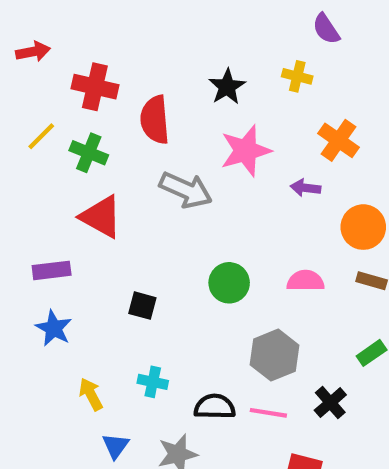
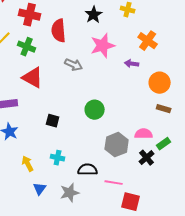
gray arrow: (186, 190) -> (74, 65), size x0.7
pink semicircle: (305, 281) -> (144, 134), moved
black cross: (330, 403) -> (147, 158), moved
pink line: (268, 413) -> (114, 183), moved

